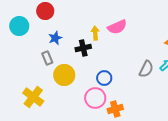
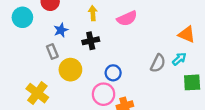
yellow arrow: (95, 33) -> (93, 13), moved

